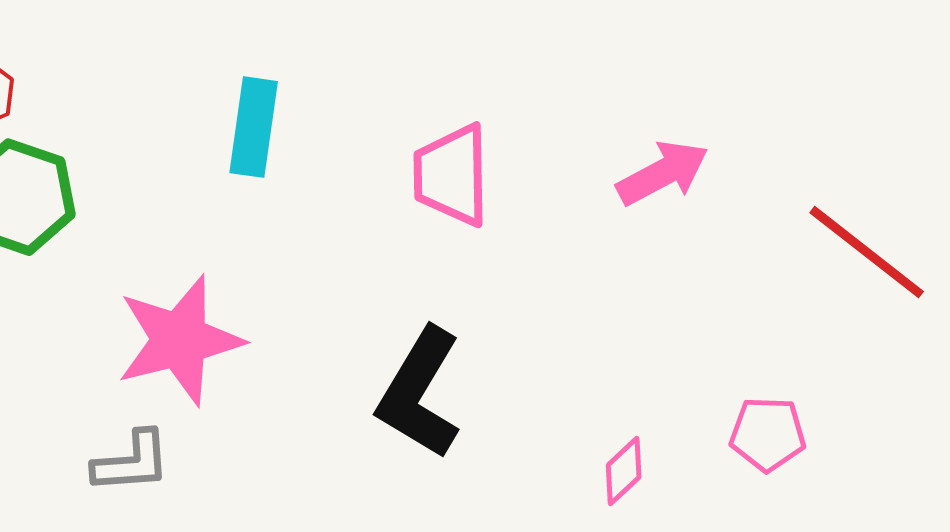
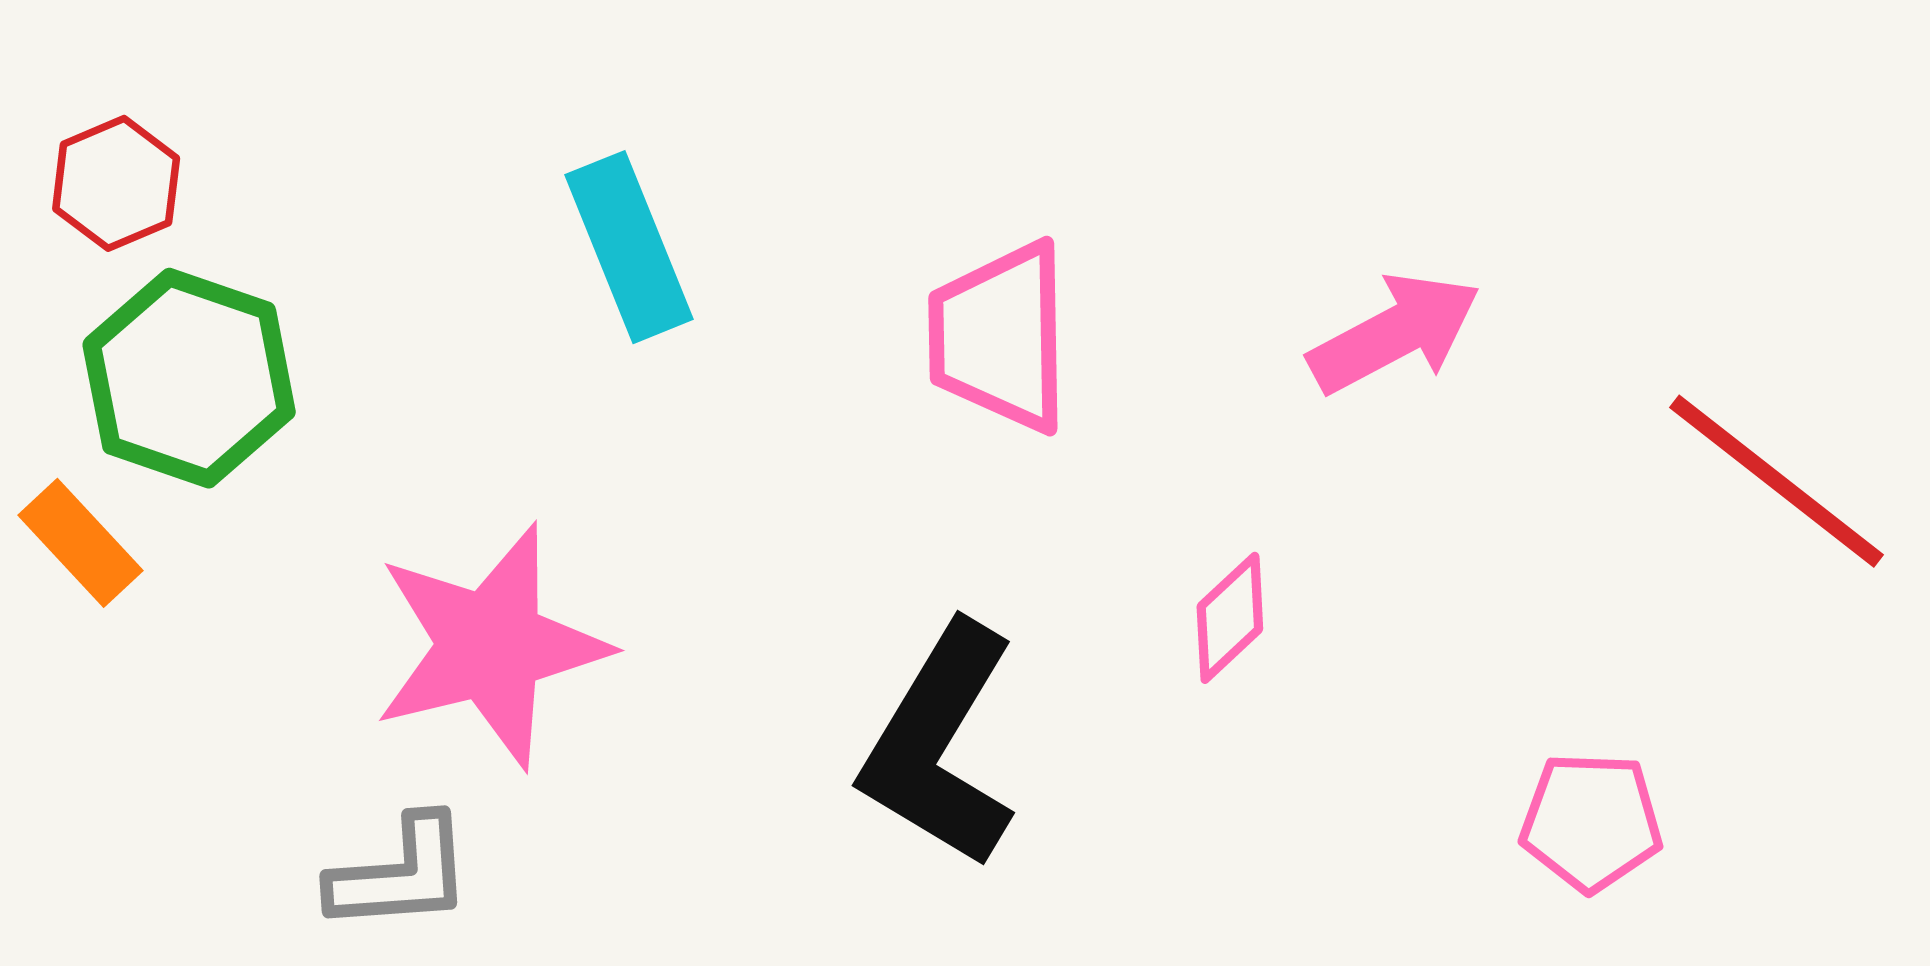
cyan rectangle: (254, 127) -> (629, 247), turned -30
pink diamond: (624, 471) -> (1230, 618), moved

